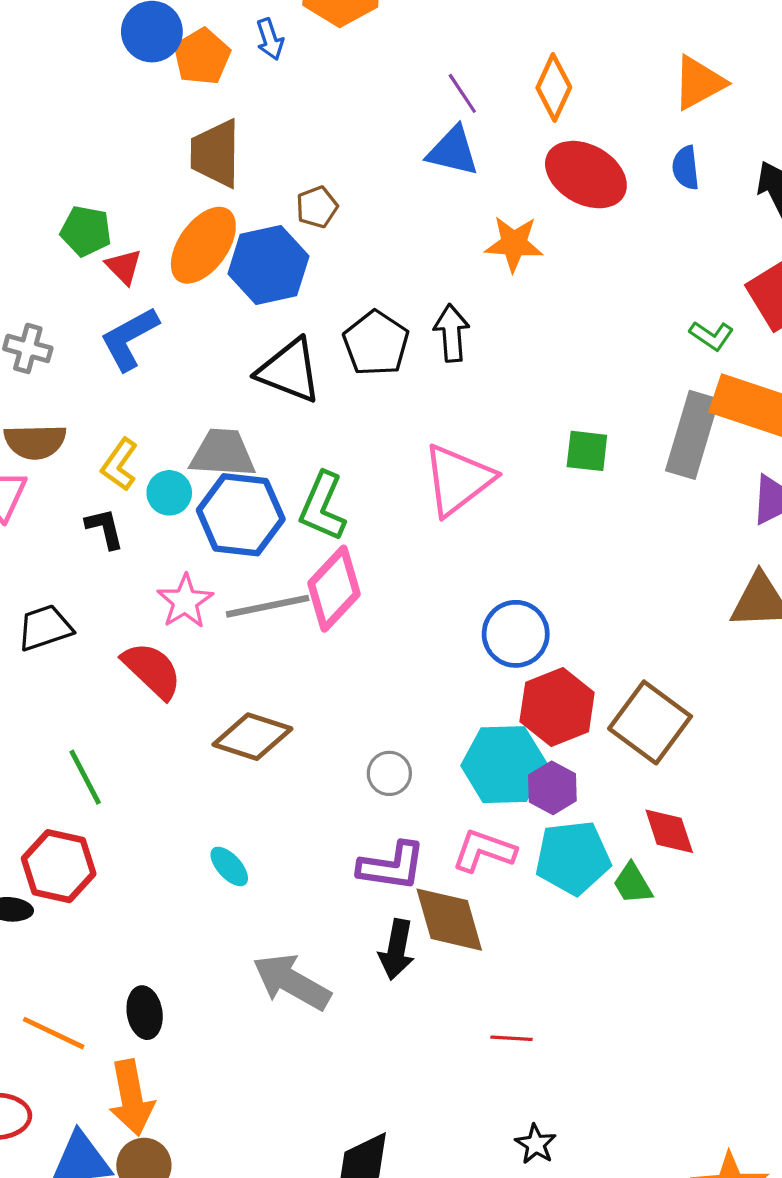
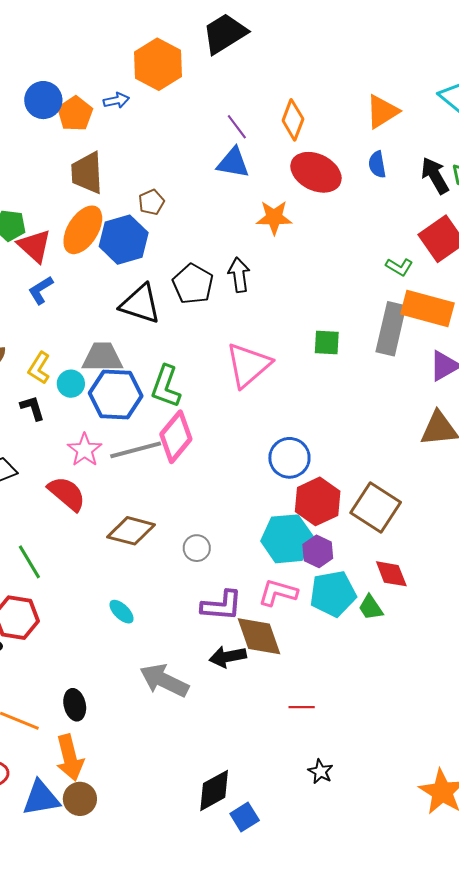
blue arrow: (270, 39) -> (116, 100), turned -80
red triangle: (124, 267) -> (35, 246), size x1.5
blue L-shape: (129, 339) -> (41, 290), size x0.7
gray circle: (389, 773) -> (197, 548), moved
black arrow: (397, 950) -> (228, 657), turned 72

